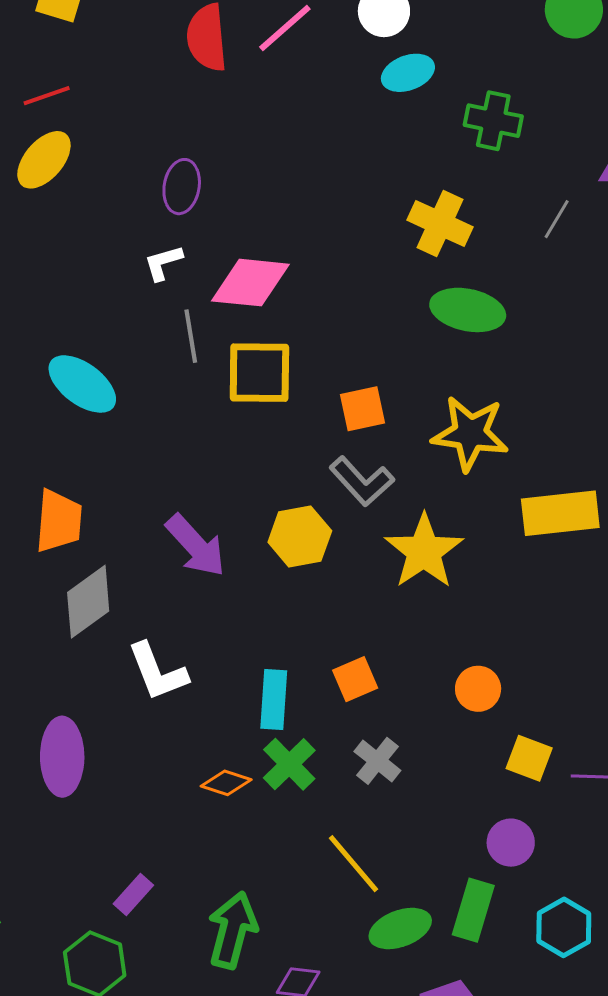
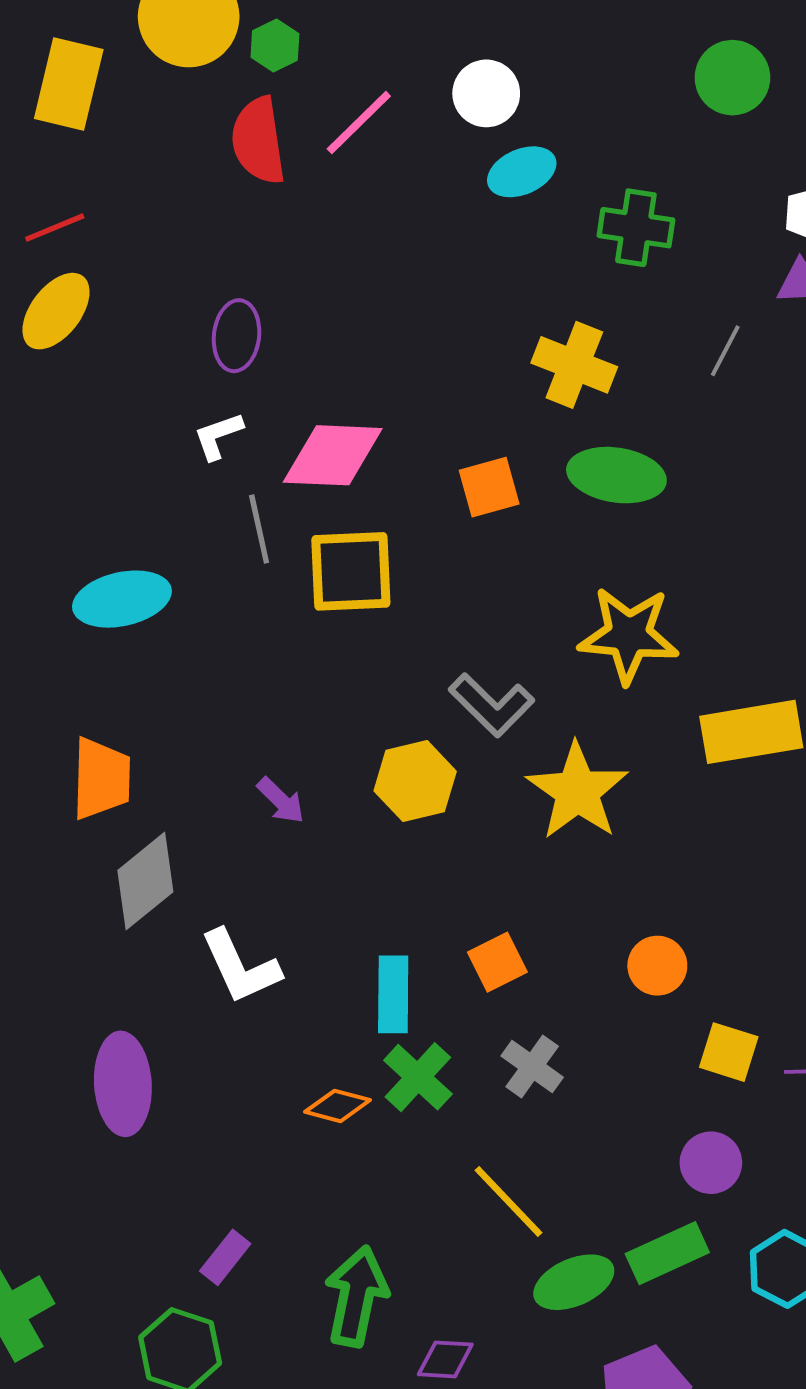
cyan ellipse: (82, 384) -> (122, 599), turned -46
orange square: (363, 409) -> (489, 487), moved
purple arrow: (196, 546) -> (281, 800), size x0.6
green rectangle: (473, 910) -> (667, 1253), turned 52

